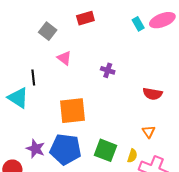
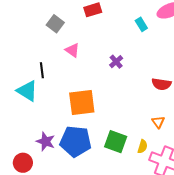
cyan rectangle: (138, 24) -> (141, 24), moved
purple cross: (108, 70) -> (116, 62), turned 32

